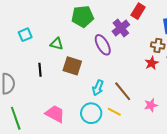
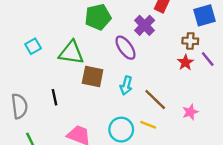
green triangle: (57, 44) -> (71, 53), size x1.6
black line: (40, 70) -> (54, 97), moved
cyan arrow: (98, 88) -> (126, 86), moved

